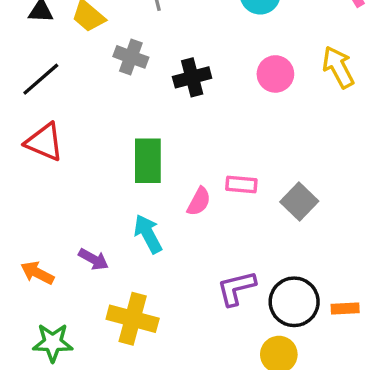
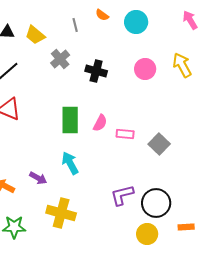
gray cross: (131, 57) -> (60, 59), turned 30
black cross: (192, 77) -> (96, 71), turned 30
pink semicircle: (199, 201) -> (100, 123), moved
orange rectangle: (345, 309) -> (186, 227), moved

